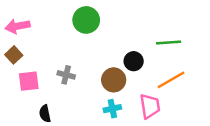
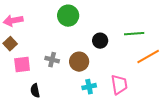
black circle: (134, 61) -> (100, 41), moved
brown circle: (114, 80) -> (79, 62), moved
orange line: (171, 80) -> (148, 57), moved

